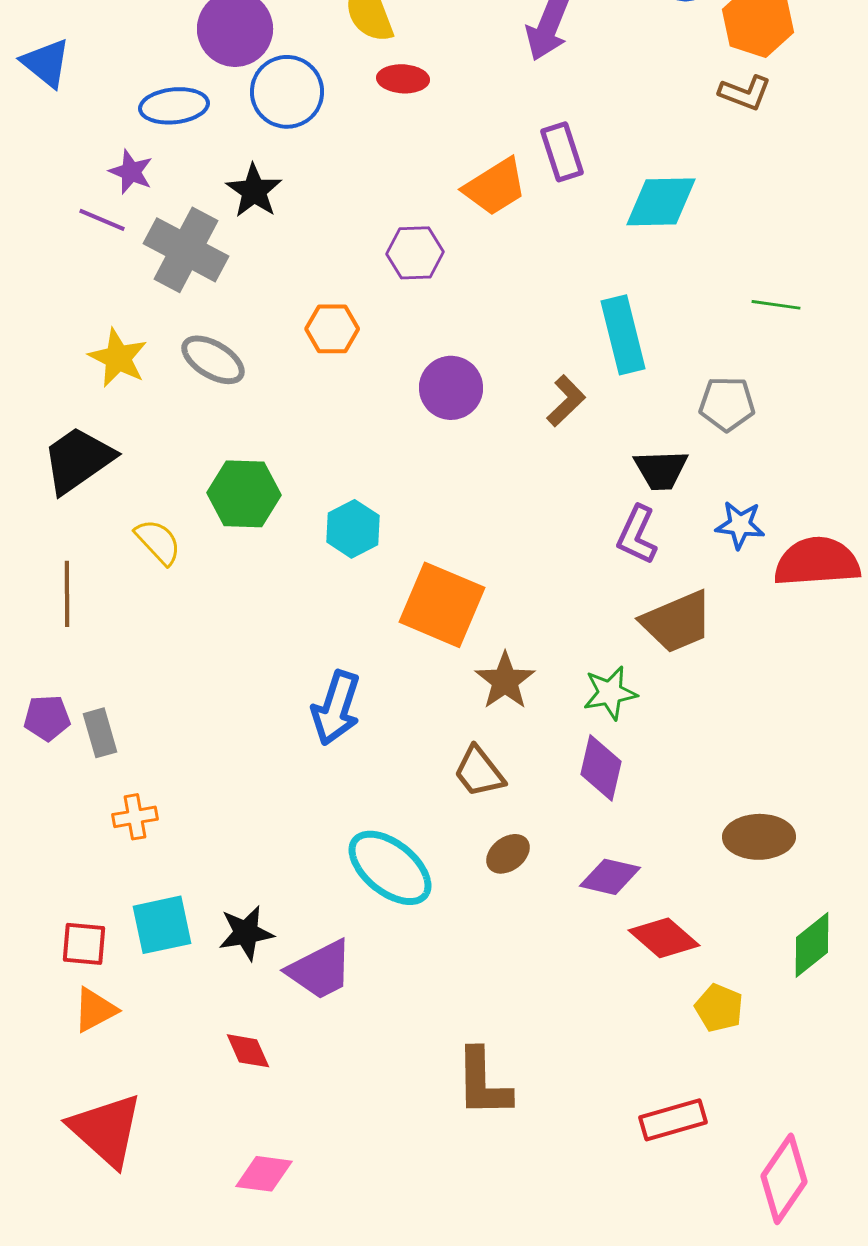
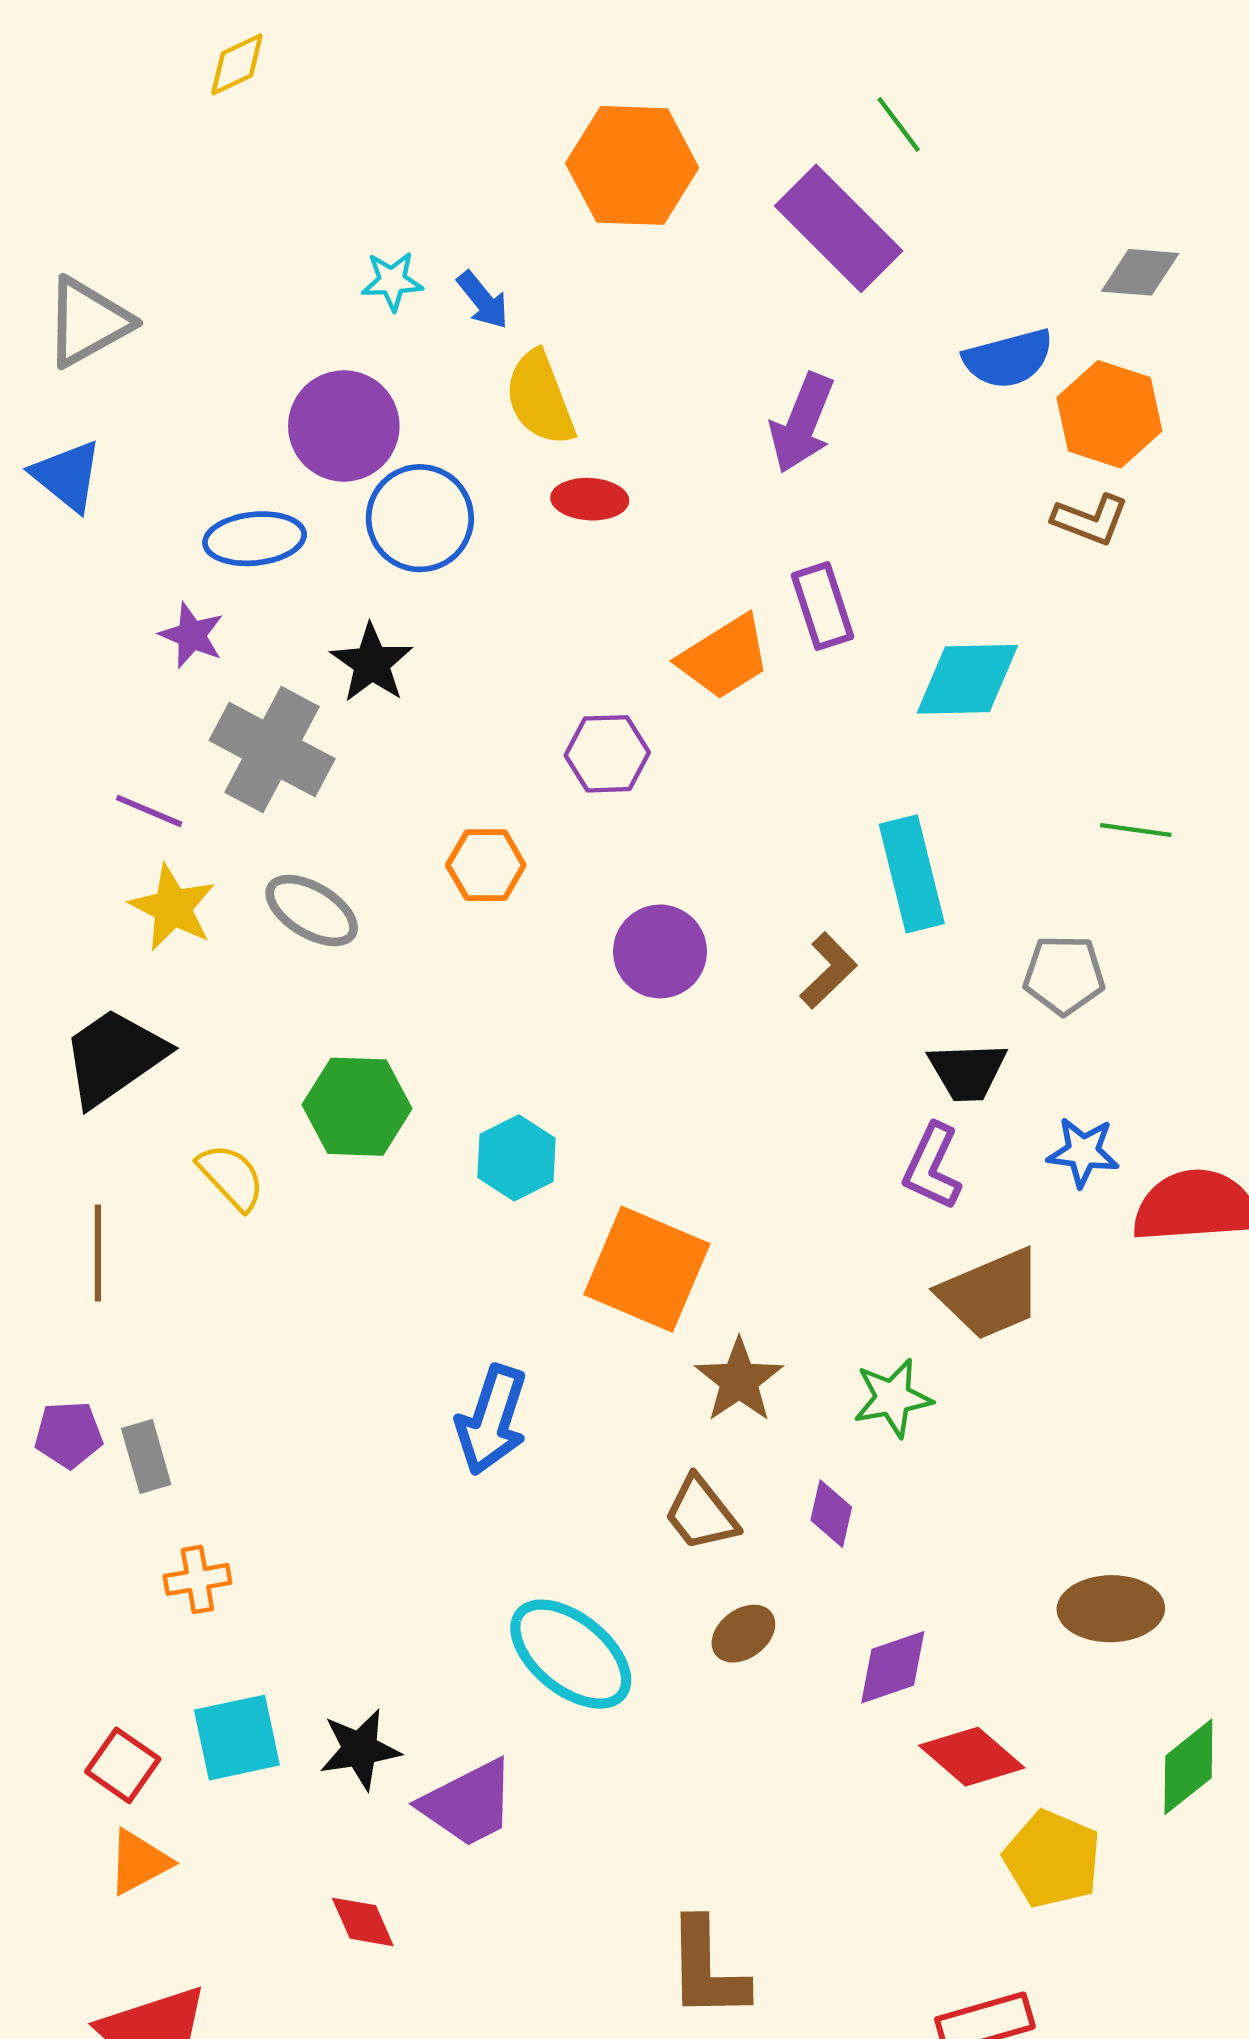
purple line: (102, 220) -> (149, 811), moved
purple diamond: (601, 768) -> (831, 1514), moved, size x0.7
purple diamond: (610, 877) -> (893, 1667), turned -32
red square: (84, 944) -> (123, 1765), turned 30
yellow pentagon: (719, 1008) -> (1052, 1859), size x1.4

